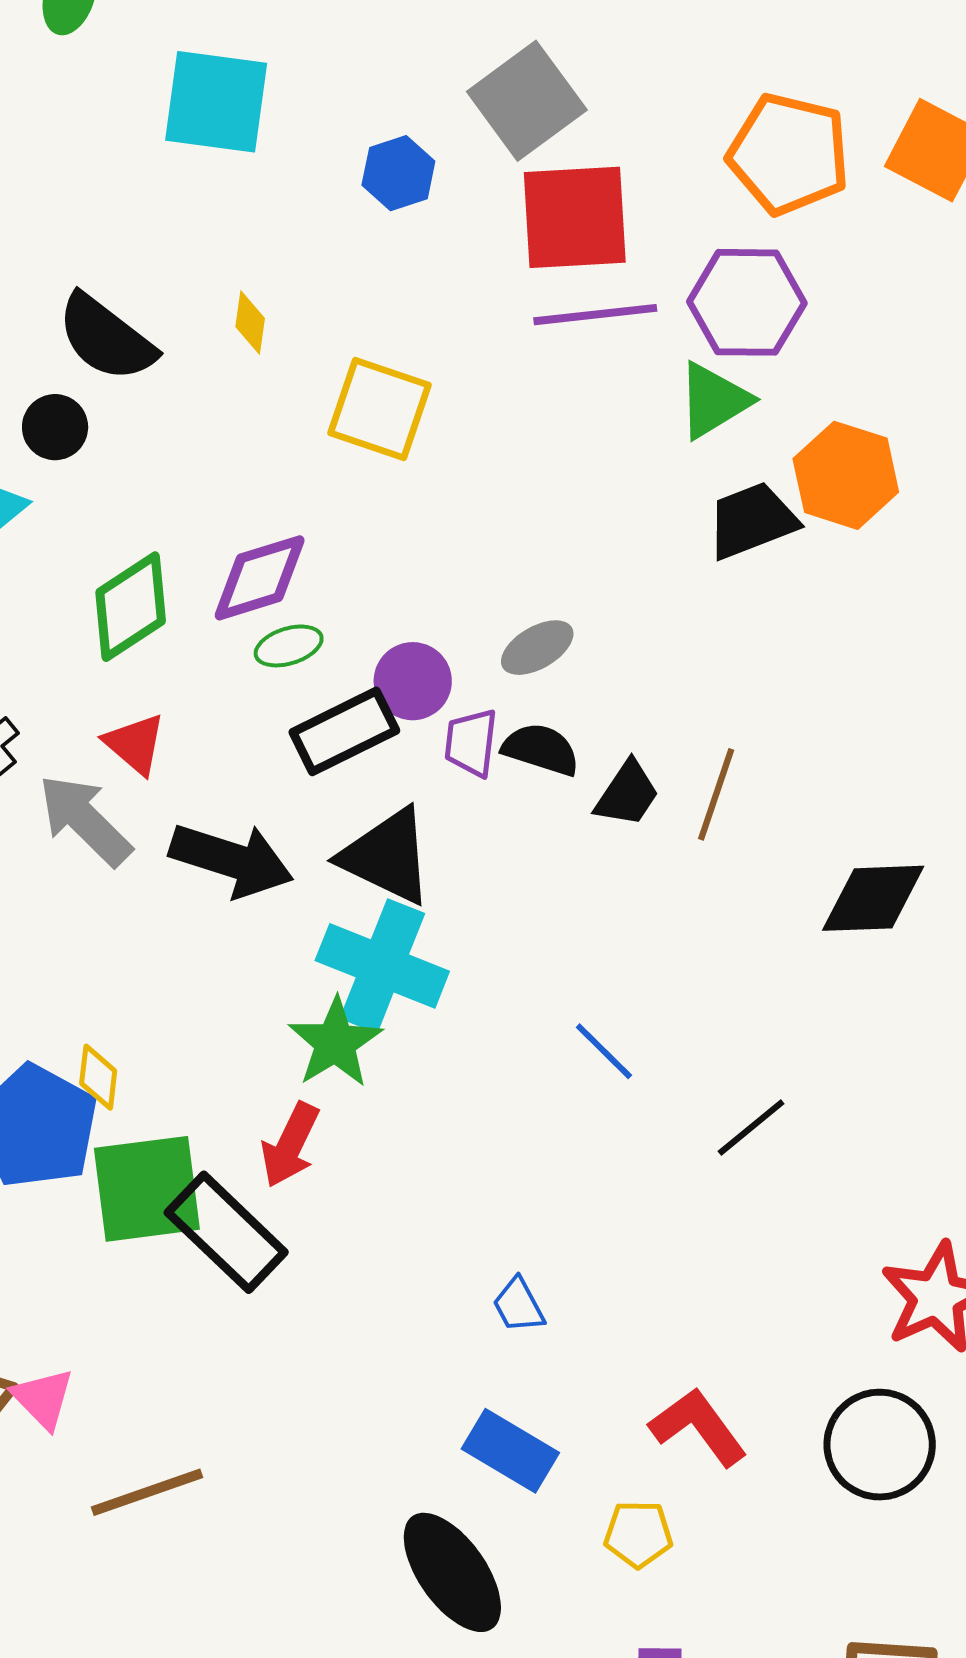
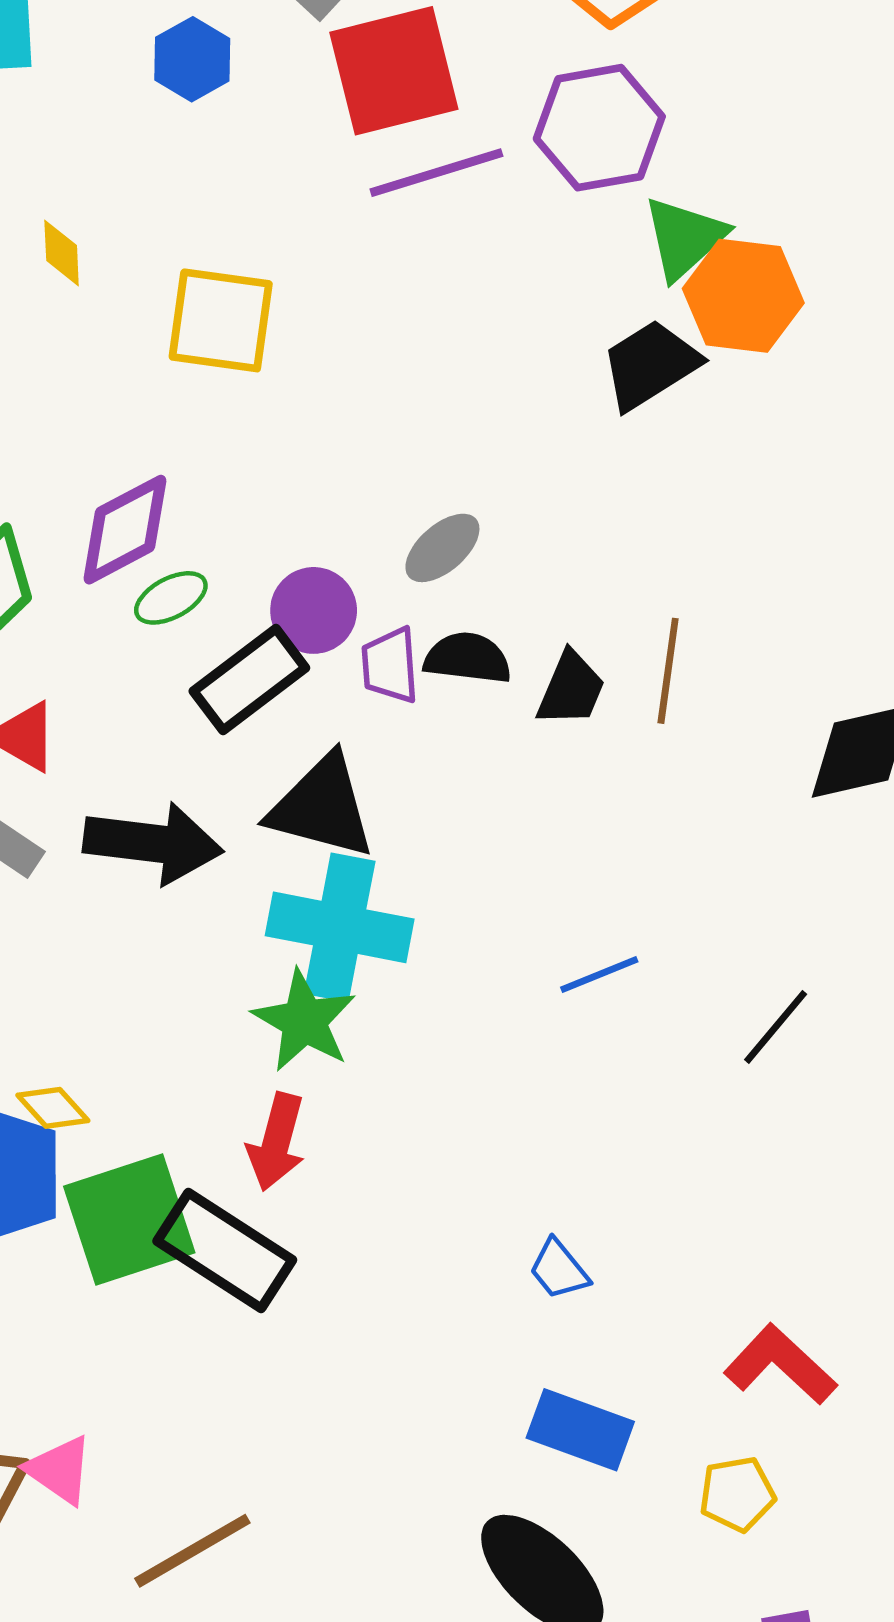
green triangle: (714, 400) -> (684, 238), moved
blue line: (604, 1051) -> (599, 975), turned -56
yellow diamond: (98, 1077) -> (53, 1108), turned -38

